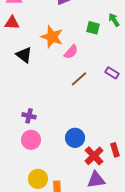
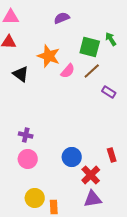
green square: (93, 28) -> (90, 47), size x1.5
brown line: (79, 79) -> (92, 71), moved
red rectangle: (115, 150) -> (112, 155), moved

